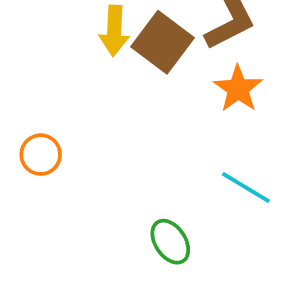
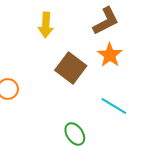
brown square: (163, 42) -> (71, 68), moved

